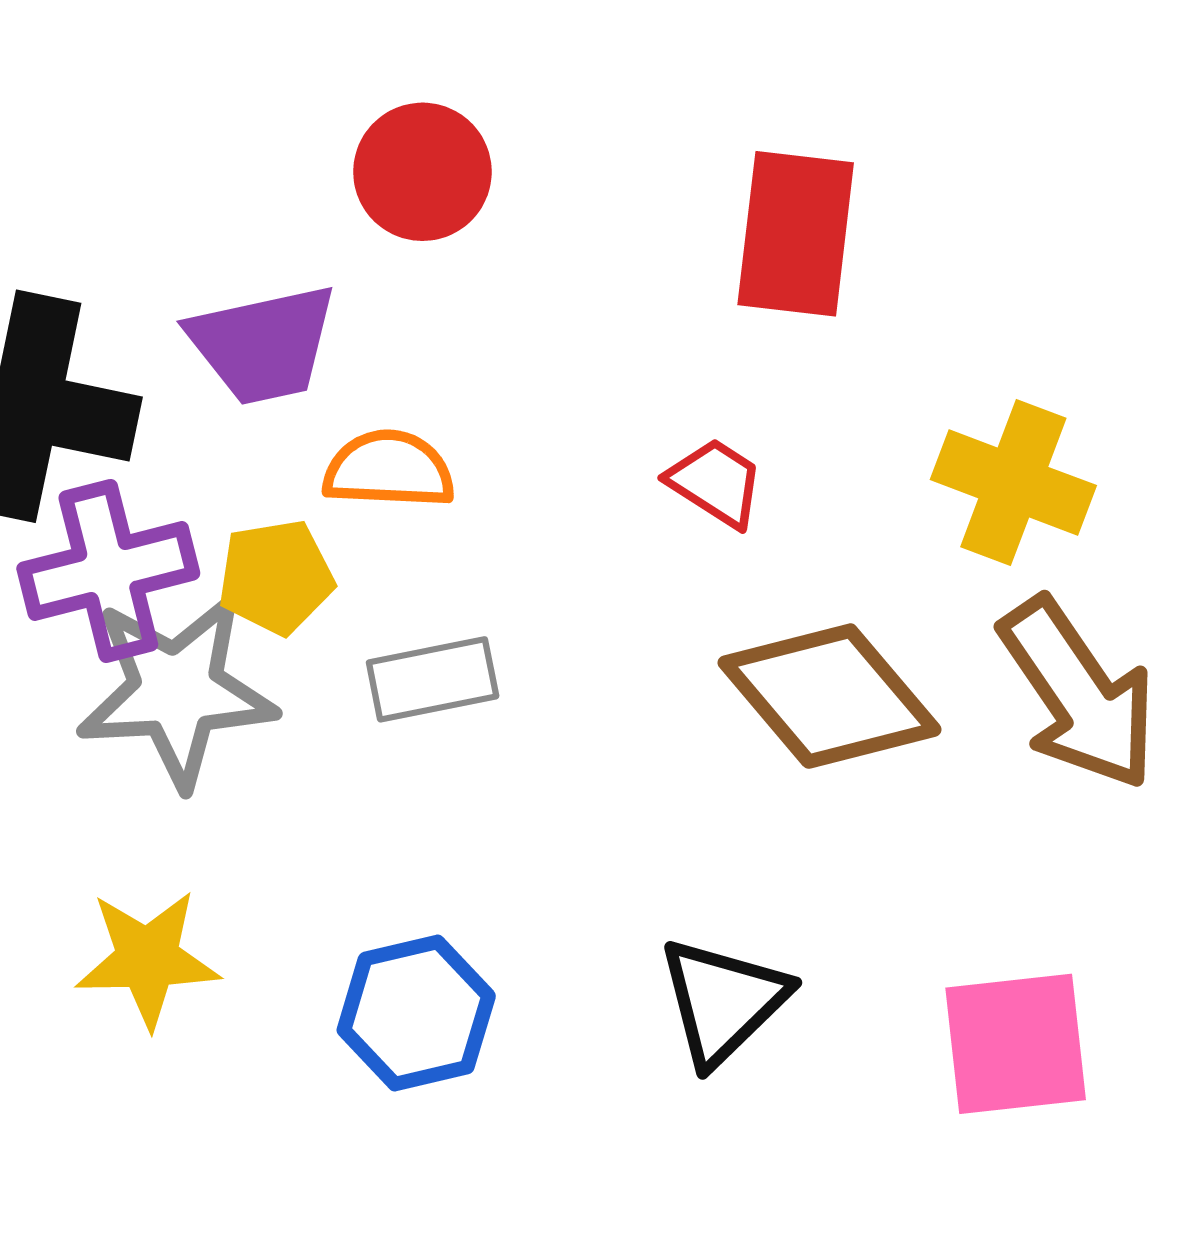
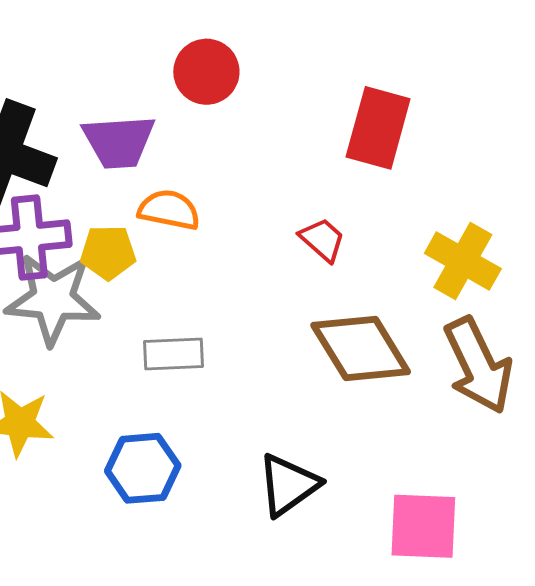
gray rectangle: (433, 679) -> (174, 354), moved

